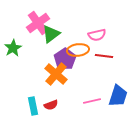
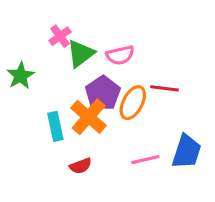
pink cross: (38, 23) -> (60, 36), size x0.6
pink semicircle: (97, 35) -> (120, 55), moved
orange ellipse: (78, 50) -> (133, 103), moved, turned -55
cyan rectangle: (33, 106) -> (55, 126), moved

